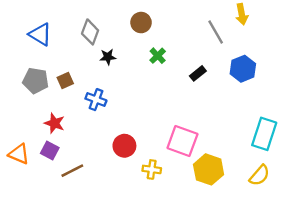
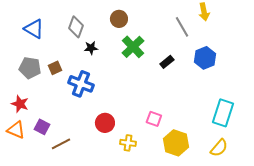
green cross: (158, 56) -> (133, 47), size x1.6
blue cross: (96, 100) -> (81, 84), size x1.4
red star: (55, 123) -> (20, 104), moved
pink square: (182, 141) -> (154, 119), size x0.6

